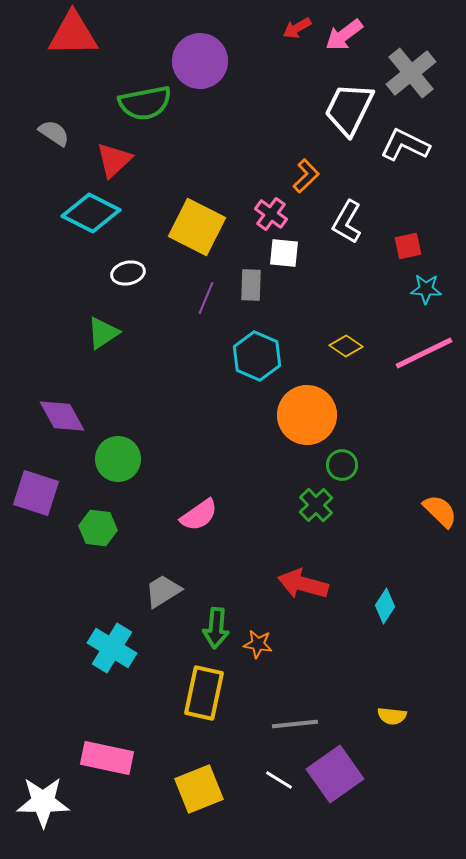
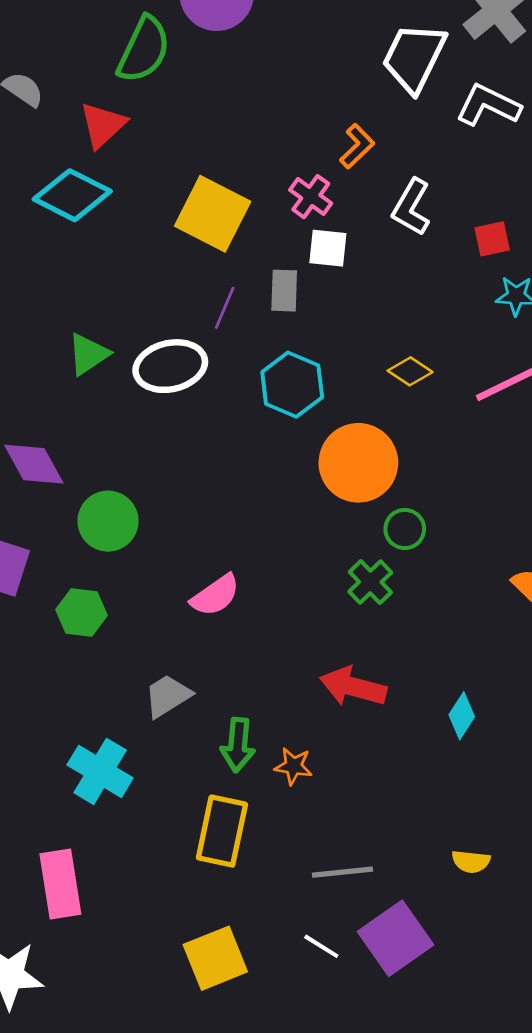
green semicircle: (145, 103) -> (144, 50), turned -54
white ellipse: (128, 273) -> (170, 366), moved, size x1.6
pink rectangle: (107, 758) -> (60, 884), moved, turned 69

